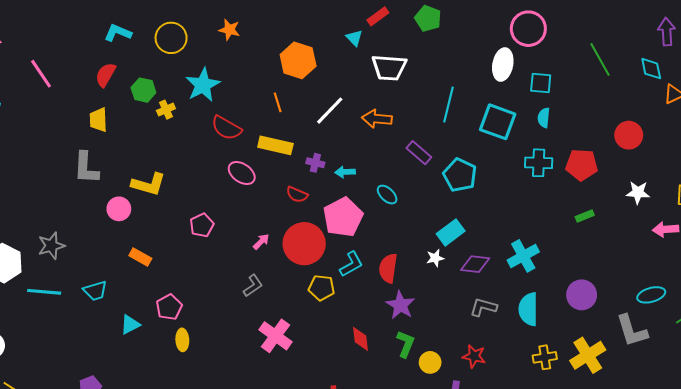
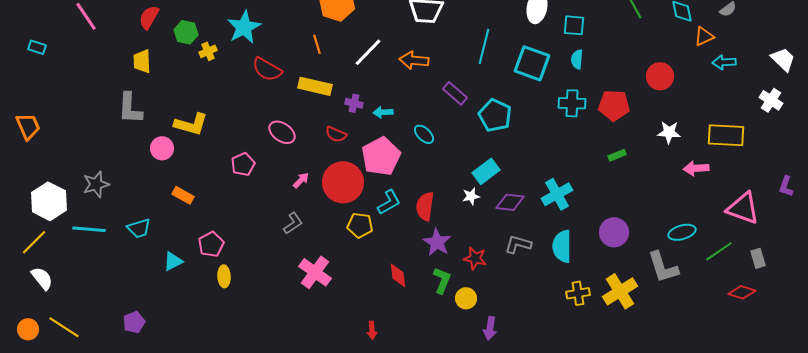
pink ellipse: (242, 173) -> (282, 132), moved
red star: (474, 356) -> (475, 258), moved

